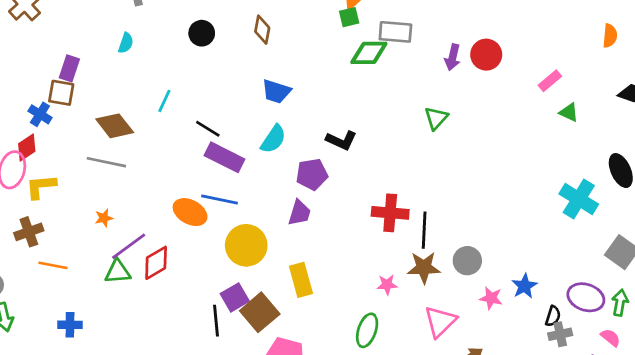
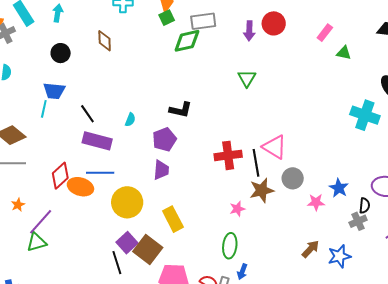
blue trapezoid: (276, 91) -> (54, 91), moved
black line: (208, 129) -> (87, 114), moved, turned 36
cyan semicircle: (273, 139) -> (130, 120), size x0.6
red diamond: (156, 263) -> (60, 176), moved
pink triangle: (440, 322) -> (275, 147), moved, turned -32
gray cross: (560, 334) -> (358, 221), moved

